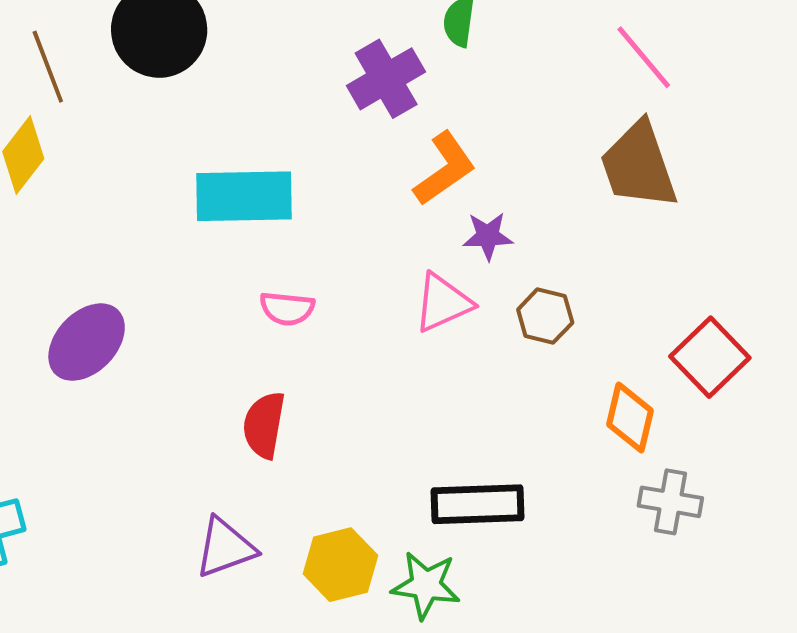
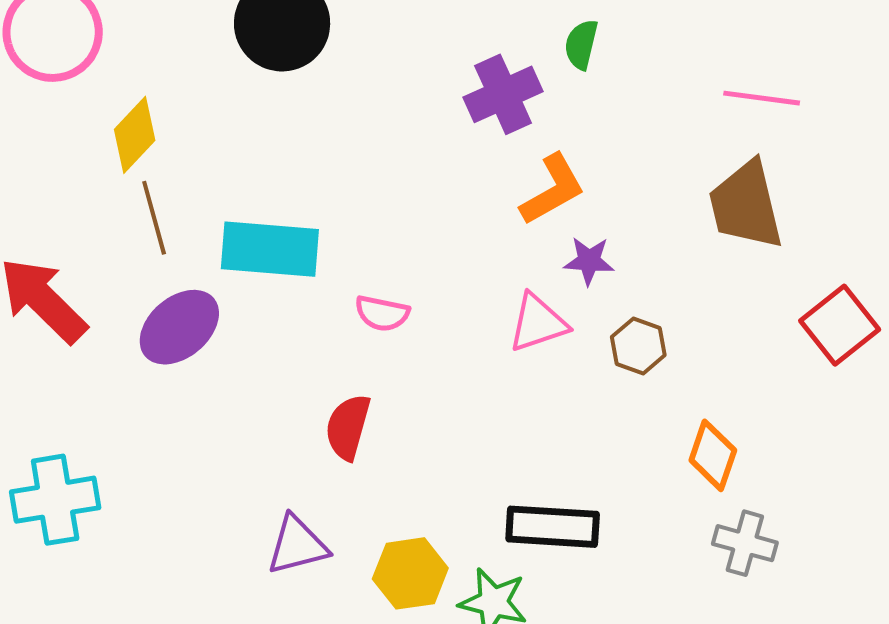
pink line: (644, 57) -> (762, 98), turned -48
brown line: (48, 67) -> (154, 218), moved
cyan rectangle: (244, 196) -> (270, 249), moved
red square: (710, 357) -> (840, 325), moved

